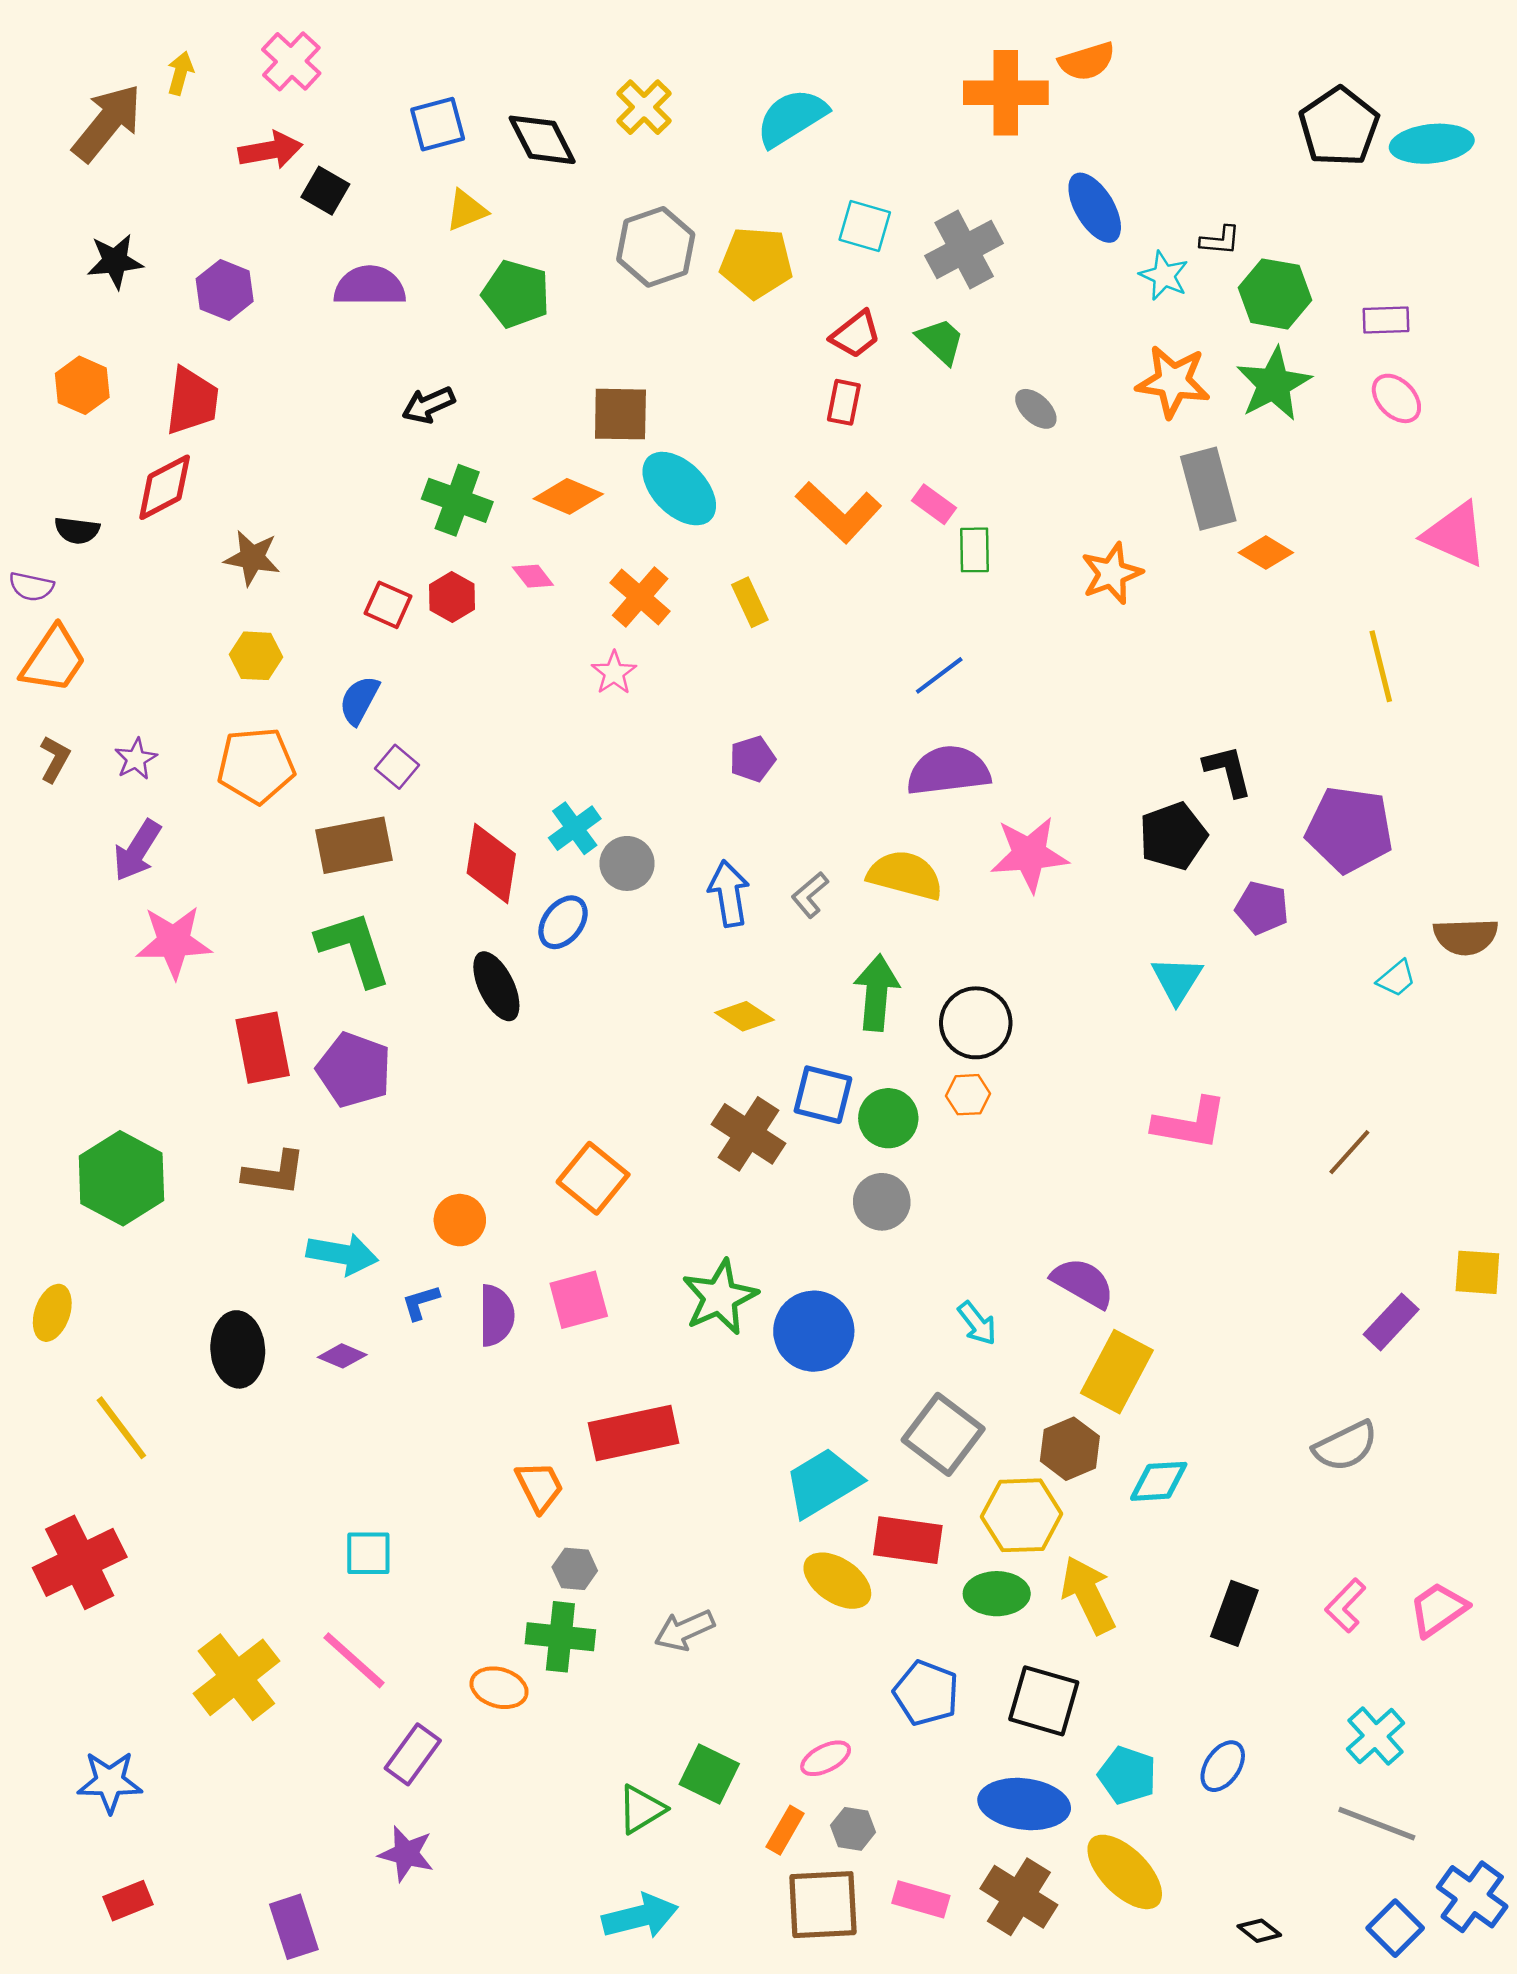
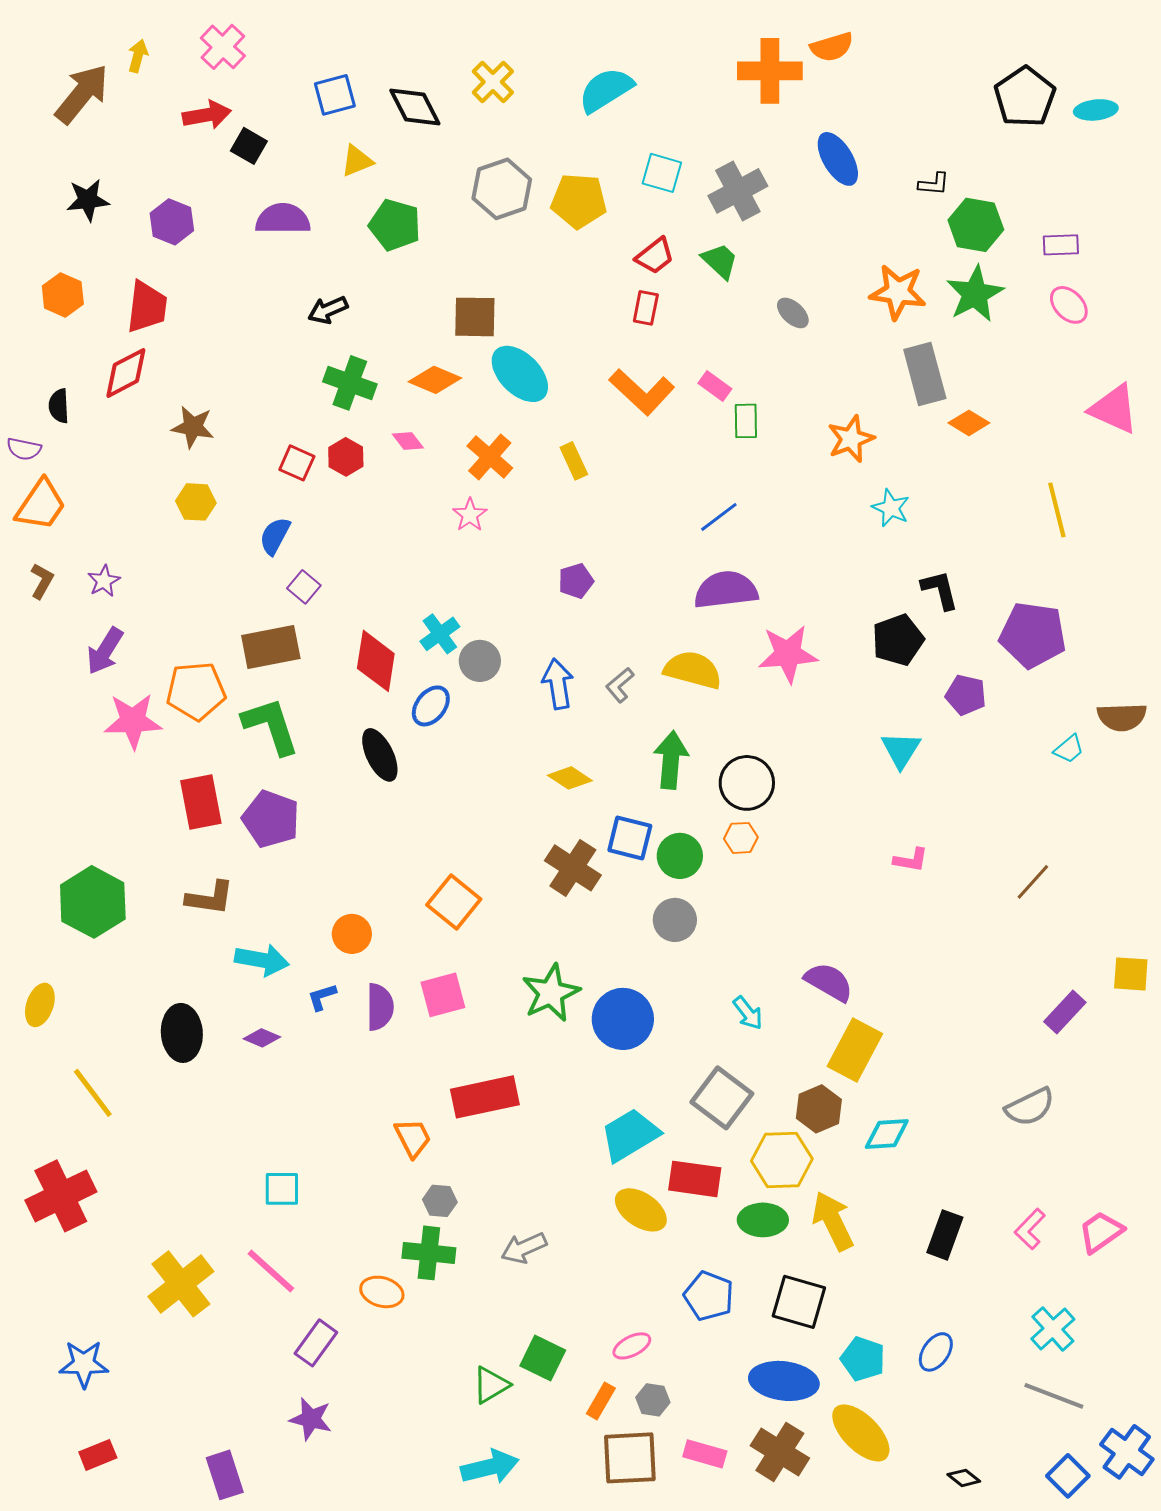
cyan ellipse: (1432, 144) -> (1096, 110), size x0.7
cyan star: (1164, 276) -> (891, 508), moved
black semicircle: (77, 530) -> (59, 406), turned 80
orange pentagon: (256, 765) -> (196, 691), moved
pink L-shape: (1190, 1123) -> (911, 860), size x0.6

